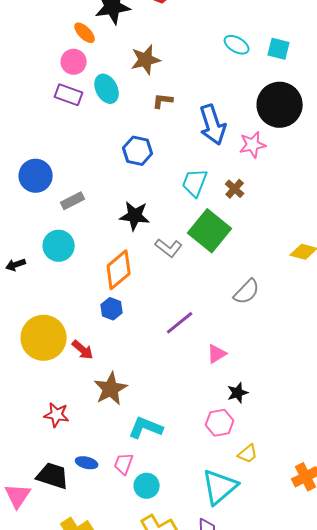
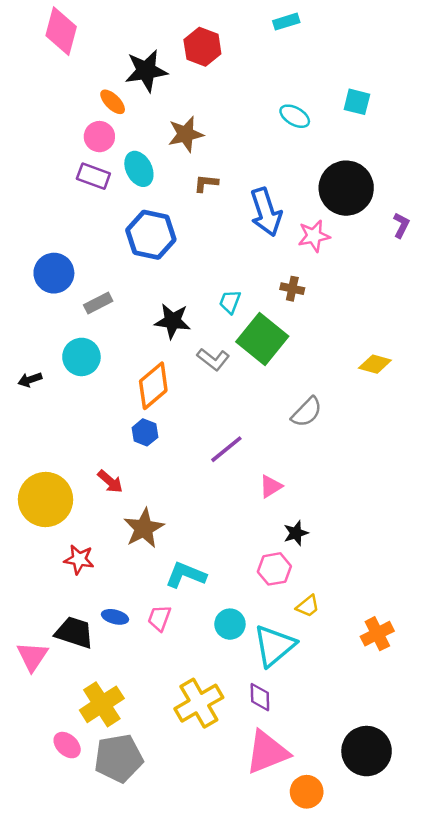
cyan square: (279, 49) -> (357, 102), moved
blue hexagon: (138, 151) -> (151, 235), moved, size x1.4
cyan trapezoid: (195, 183) -> (230, 302), moved, size x0.7
brown cross: (235, 189) -> (292, 289), turned -30
yellow circle: (44, 338) -> (46, 499), moved
cyan circle: (147, 486) -> (230, 624), moved

